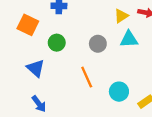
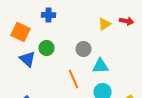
cyan triangle: (129, 39) -> (101, 66), moved
blue triangle: (36, 68) -> (28, 59), moved

